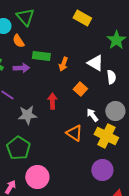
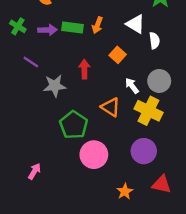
green rectangle: (41, 56) -> (72, 28), moved
green pentagon: (18, 148) -> (74, 125), moved
pink circle: (37, 177) -> (94, 155), moved

